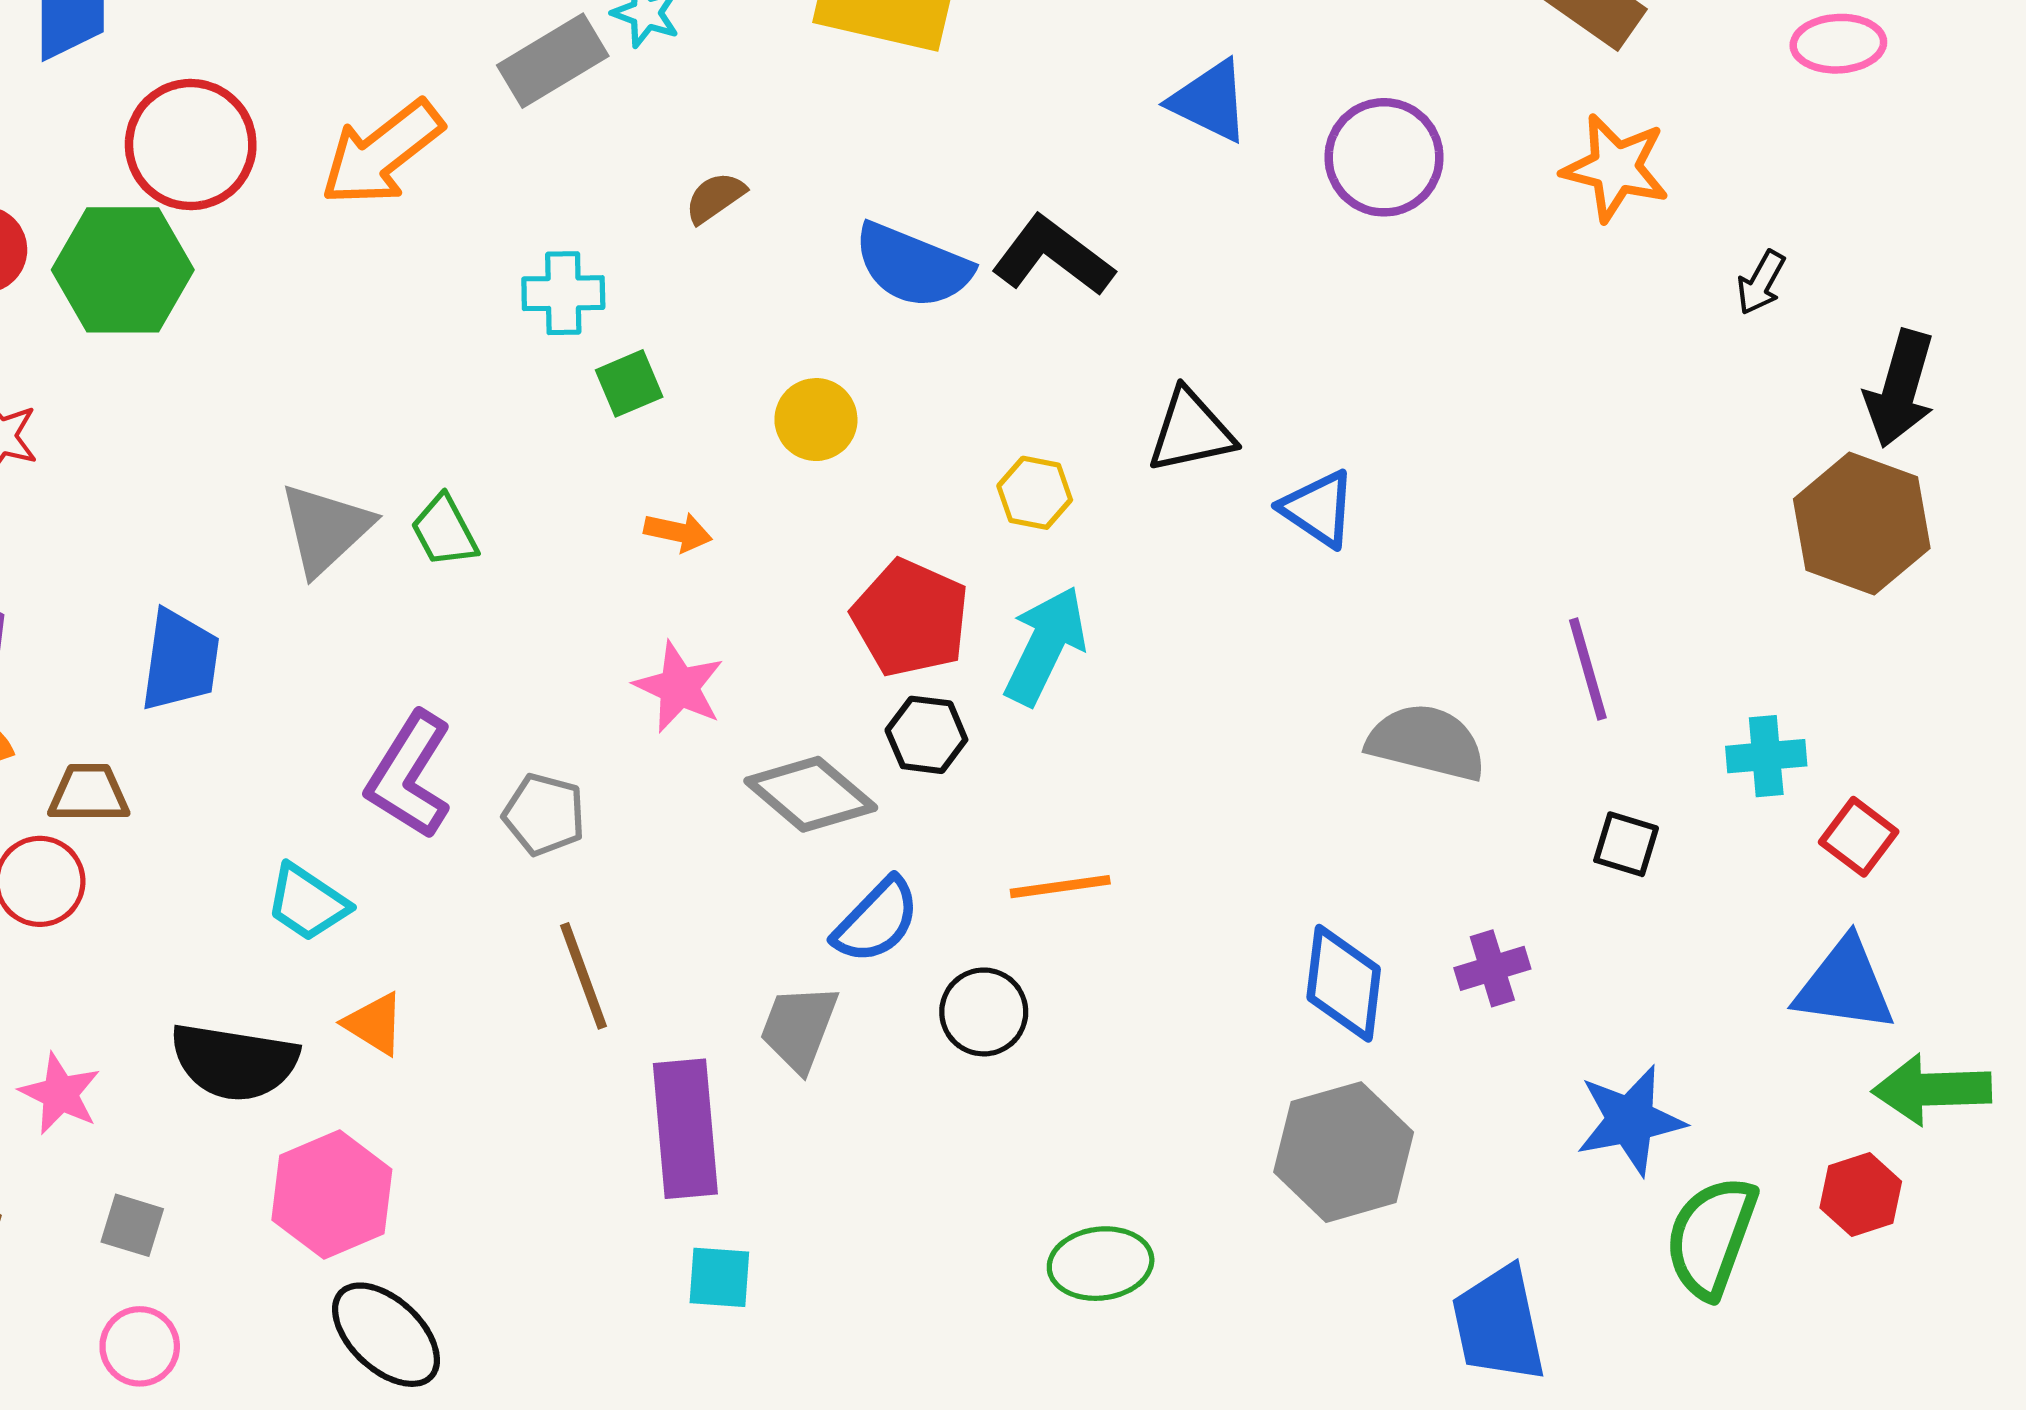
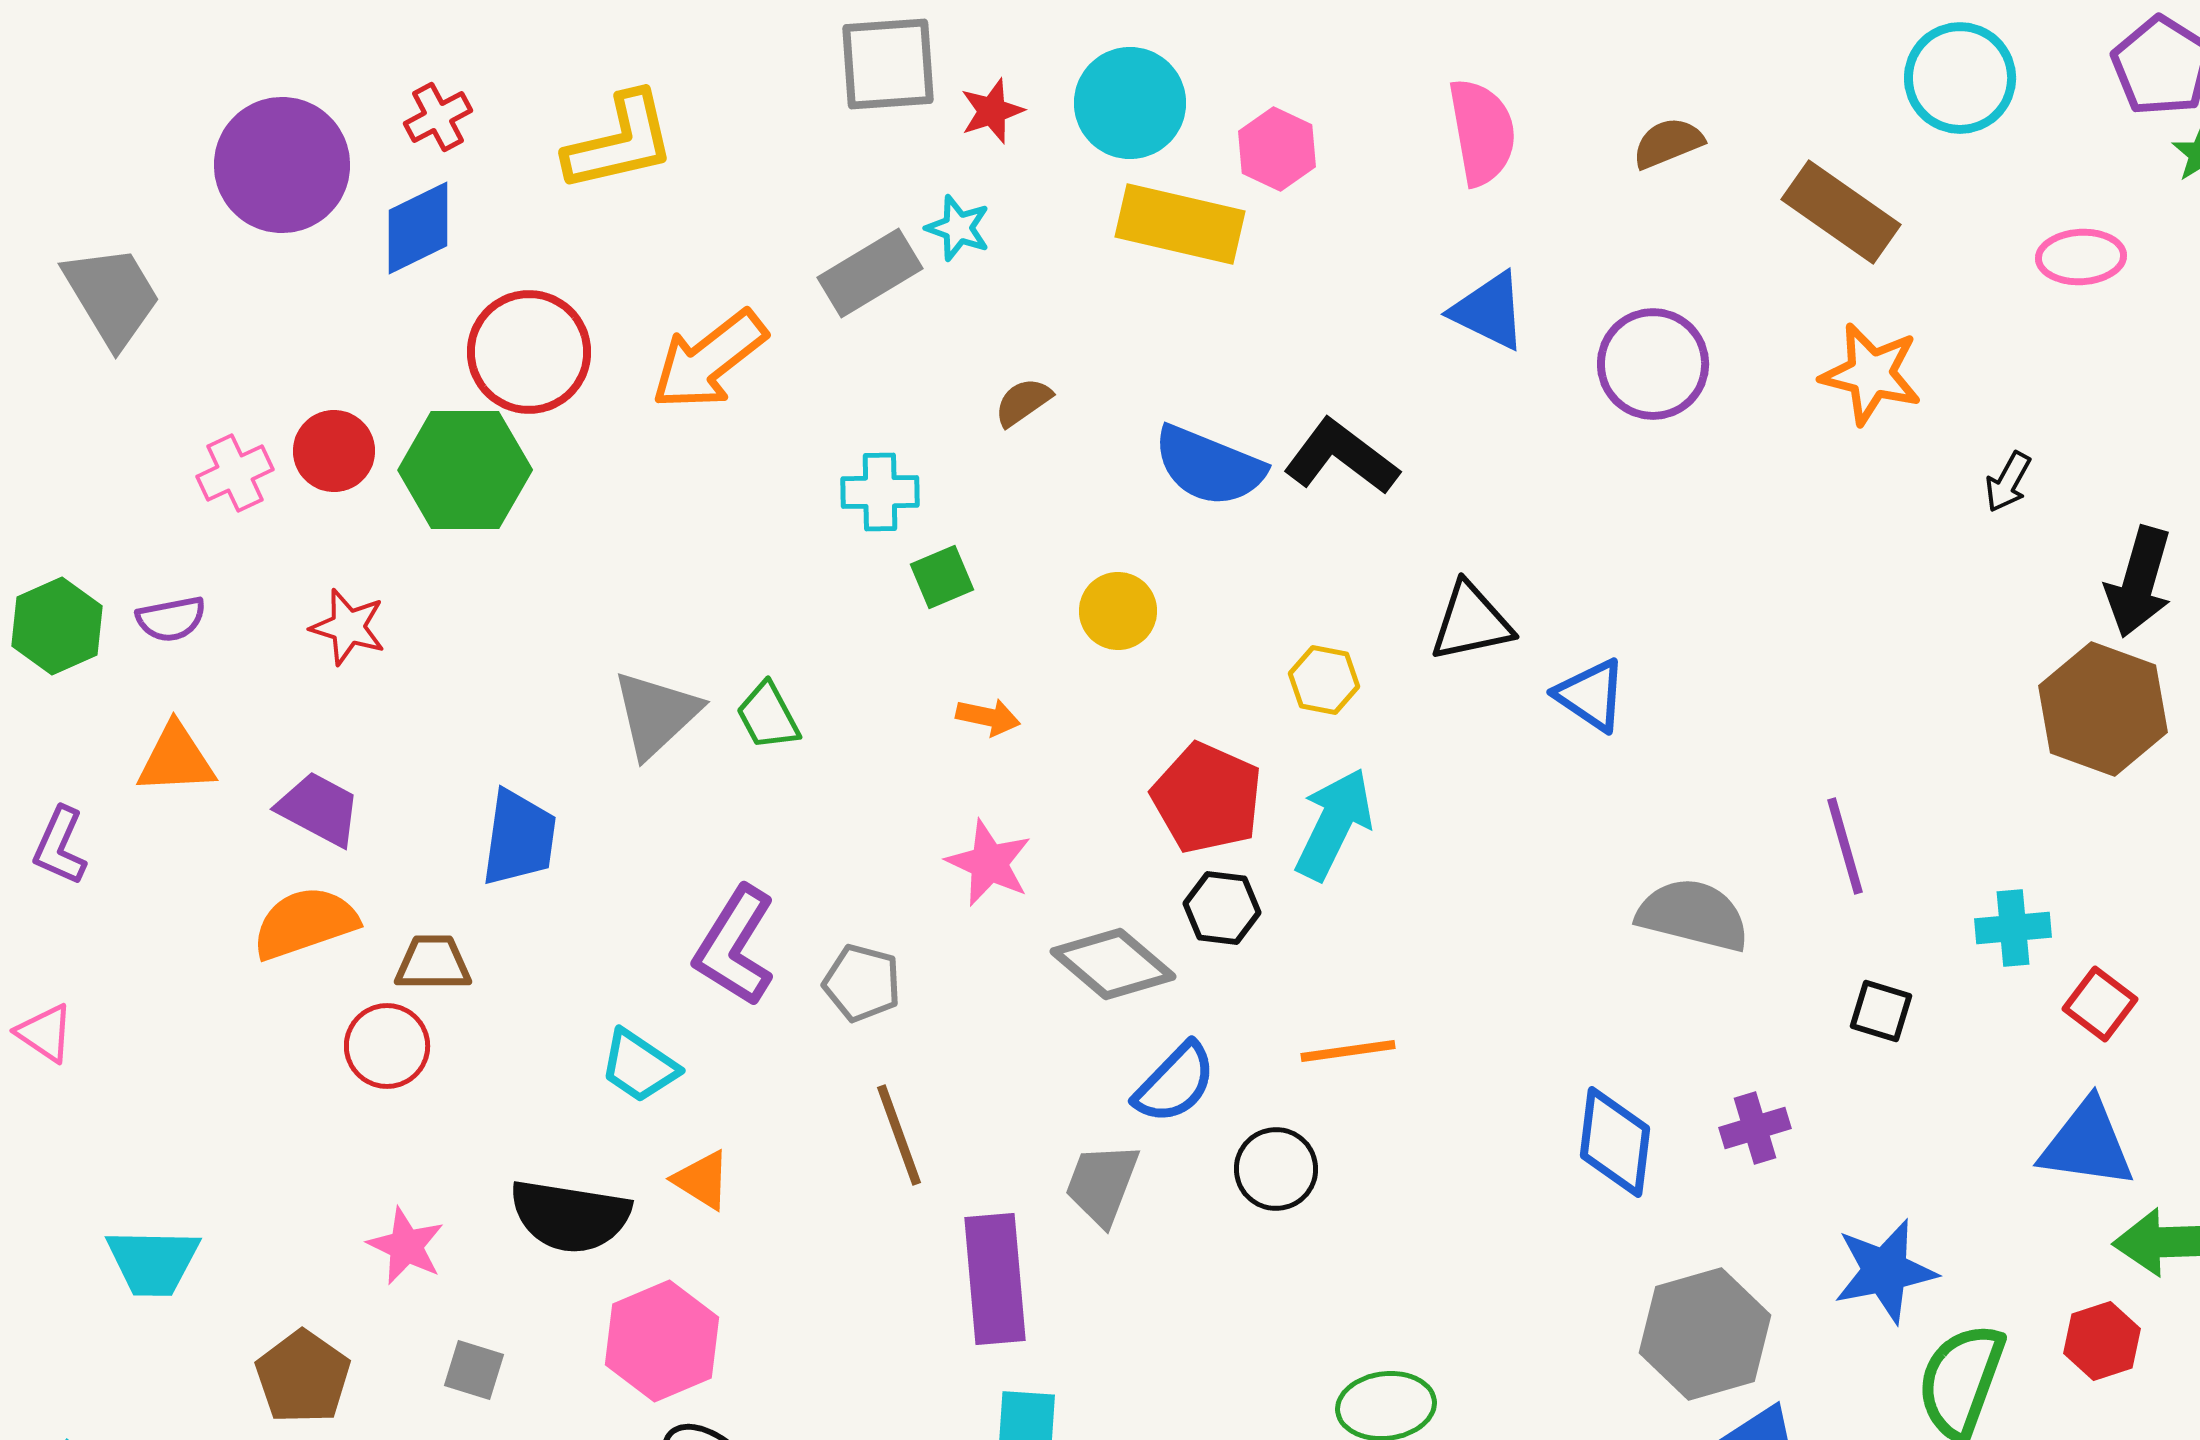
gray hexagon: (1344, 1152) -> (1705, 1334), moved

